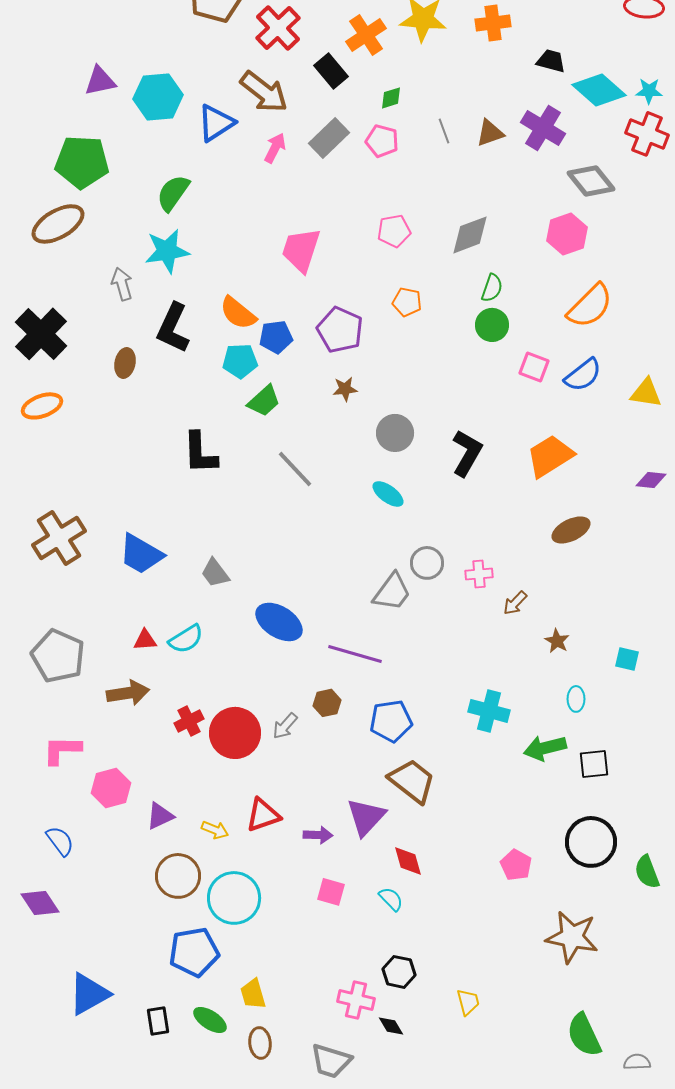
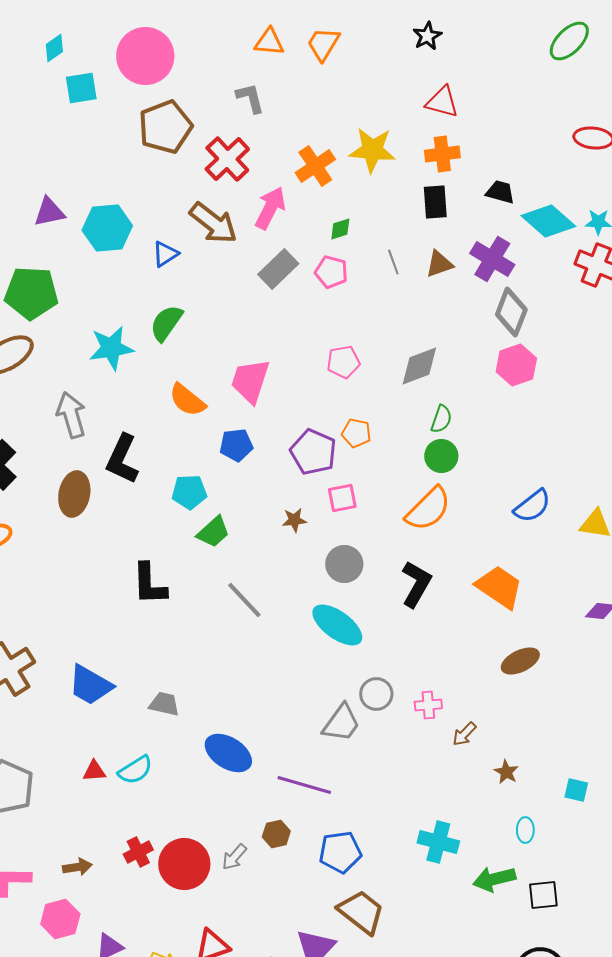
black rectangle: (331, 71) -> (435, 202), moved, turned 36
blue triangle: (216, 123) -> (165, 254), size x0.7
pink arrow: (275, 148) -> (270, 208), moved, size x1.4
gray diamond: (591, 181) -> (511, 312), moved, turned 60
green semicircle: (173, 193) -> (166, 323), moved
cyan star: (167, 251) -> (111, 348), moved
gray arrow: (122, 284) -> (71, 415), size x1.4
orange semicircle: (590, 306) -> (428, 509), moved
orange semicircle: (238, 313) -> (187, 400), moved
purple pentagon: (340, 330) -> (313, 452), moved
blue pentagon: (276, 337) -> (236, 445), moved
brown ellipse: (125, 363) -> (74, 494), size x1.5
pink square: (534, 367) -> (342, 498), moved, turned -32
orange trapezoid: (550, 456) -> (499, 587), turned 66
cyan ellipse: (388, 494) -> (337, 625), size x1.6
gray trapezoid: (215, 573) -> (164, 704), turned 140
brown arrow: (128, 693) -> (77, 867), moved, size x0.7

